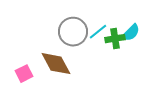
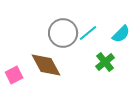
green cross: (115, 39) -> (105, 62), moved, turned -30

